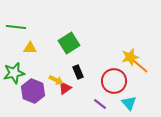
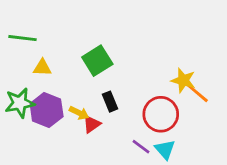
yellow star: (130, 57) -> (183, 80), turned 30
purple hexagon: (33, 91) -> (47, 110), moved
cyan triangle: (129, 103) -> (165, 149), moved

